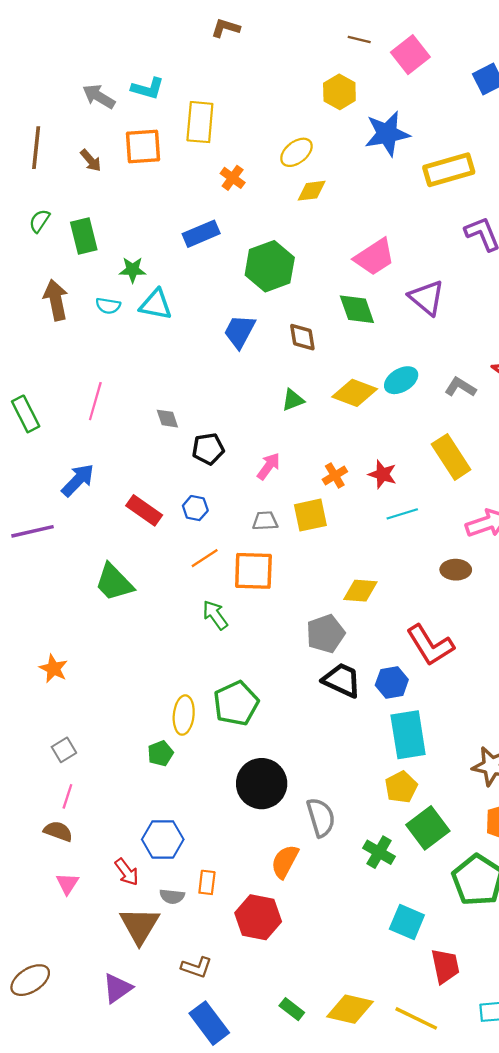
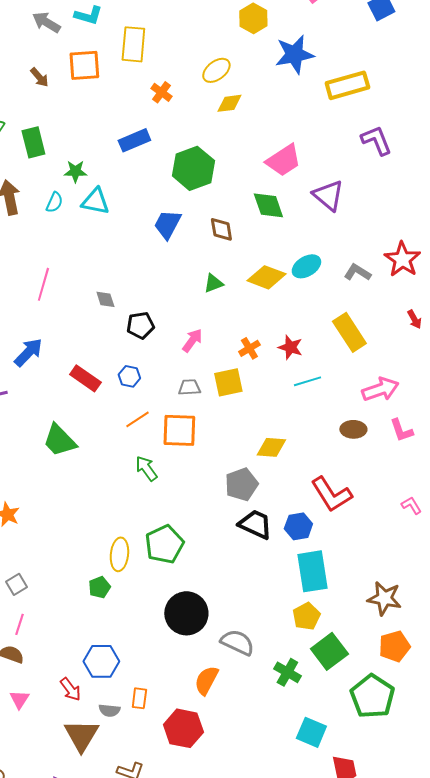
cyan semicircle: (108, 306) -> (54, 202), turned -75
gray semicircle: (321, 817) -> (237, 642), turned -48

